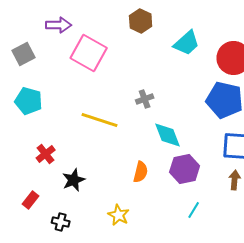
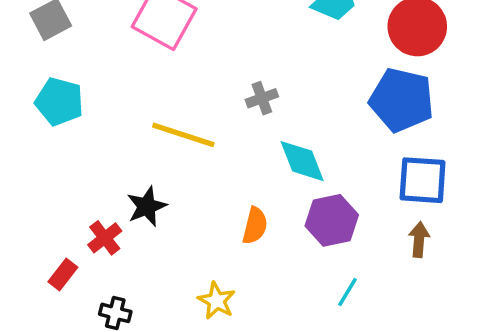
red cross: (46, 154) -> (105, 238), moved
black star: (74, 180) -> (147, 206), moved

